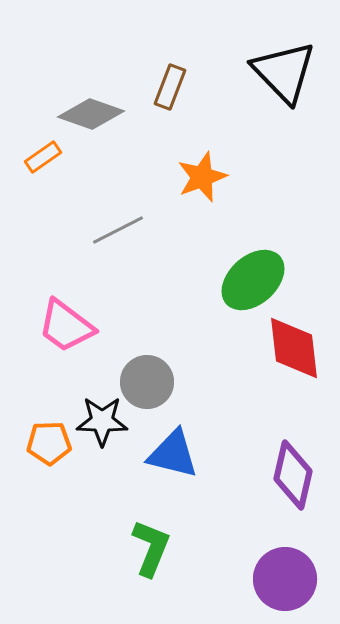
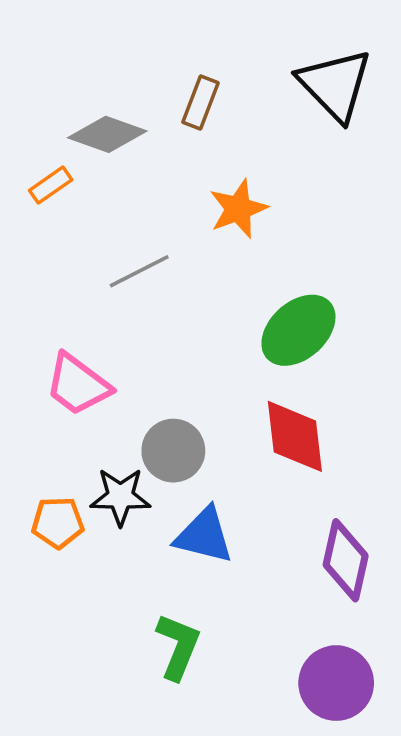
red diamond: (294, 348) -> (295, 436), moved

